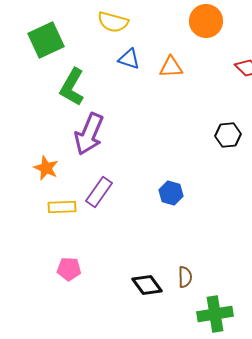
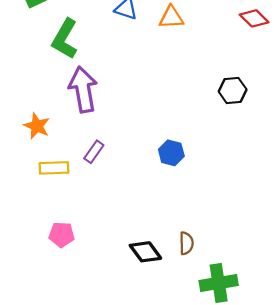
purple arrow: (89, 134) -> (83, 89), turned 147
purple rectangle: (99, 192) -> (94, 152), size x0.7

